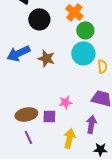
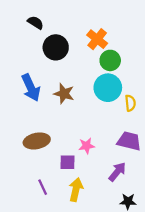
blue arrow: (18, 53) -> (31, 88), turned -90
brown ellipse: (26, 114) -> (37, 141), moved
purple arrow: (91, 124) -> (117, 172), turned 30
yellow arrow: (69, 138) -> (76, 190), moved

